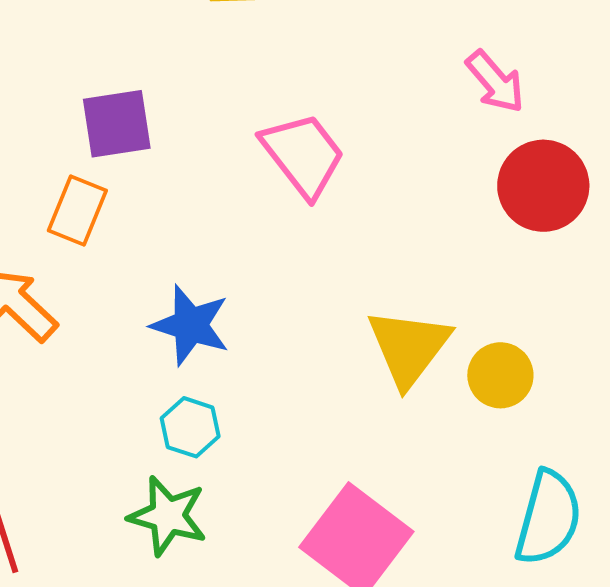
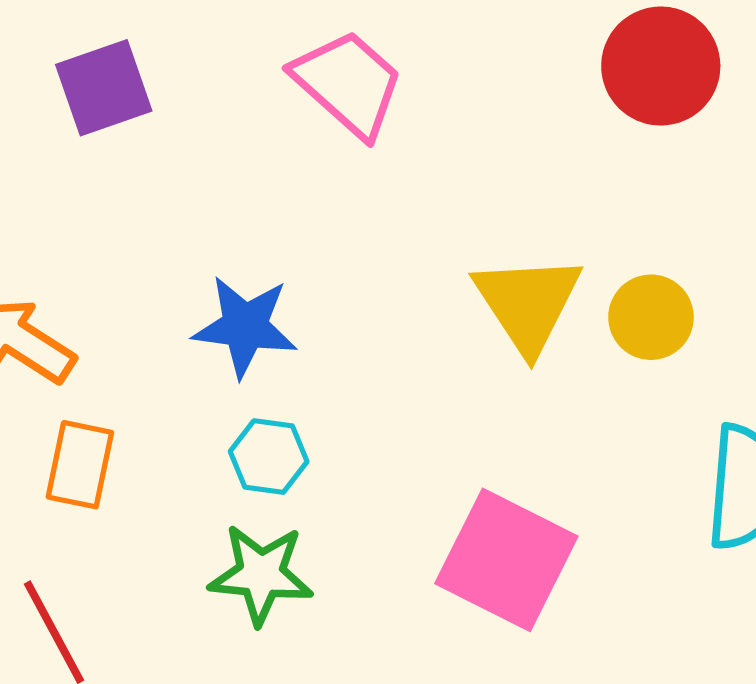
orange rectangle: (77, 211) -> (80, 465), moved

